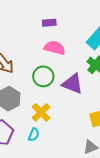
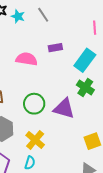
purple rectangle: (49, 23) -> (55, 48), moved
pink semicircle: (55, 48) -> (27, 59), moved

